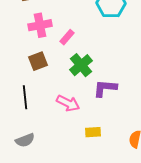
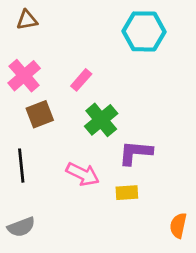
pink cross: (40, 25) -> (24, 76), moved, turned -30
yellow rectangle: (93, 132) -> (127, 193), moved

